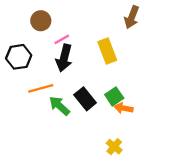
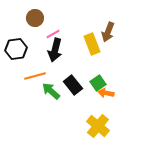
brown arrow: (132, 17) -> (108, 32), moved
yellow cross: (114, 147) -> (98, 126), size x1.6

